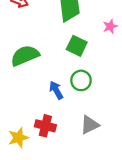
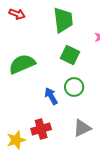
red cross: (45, 126) -> (41, 129), turned -30

